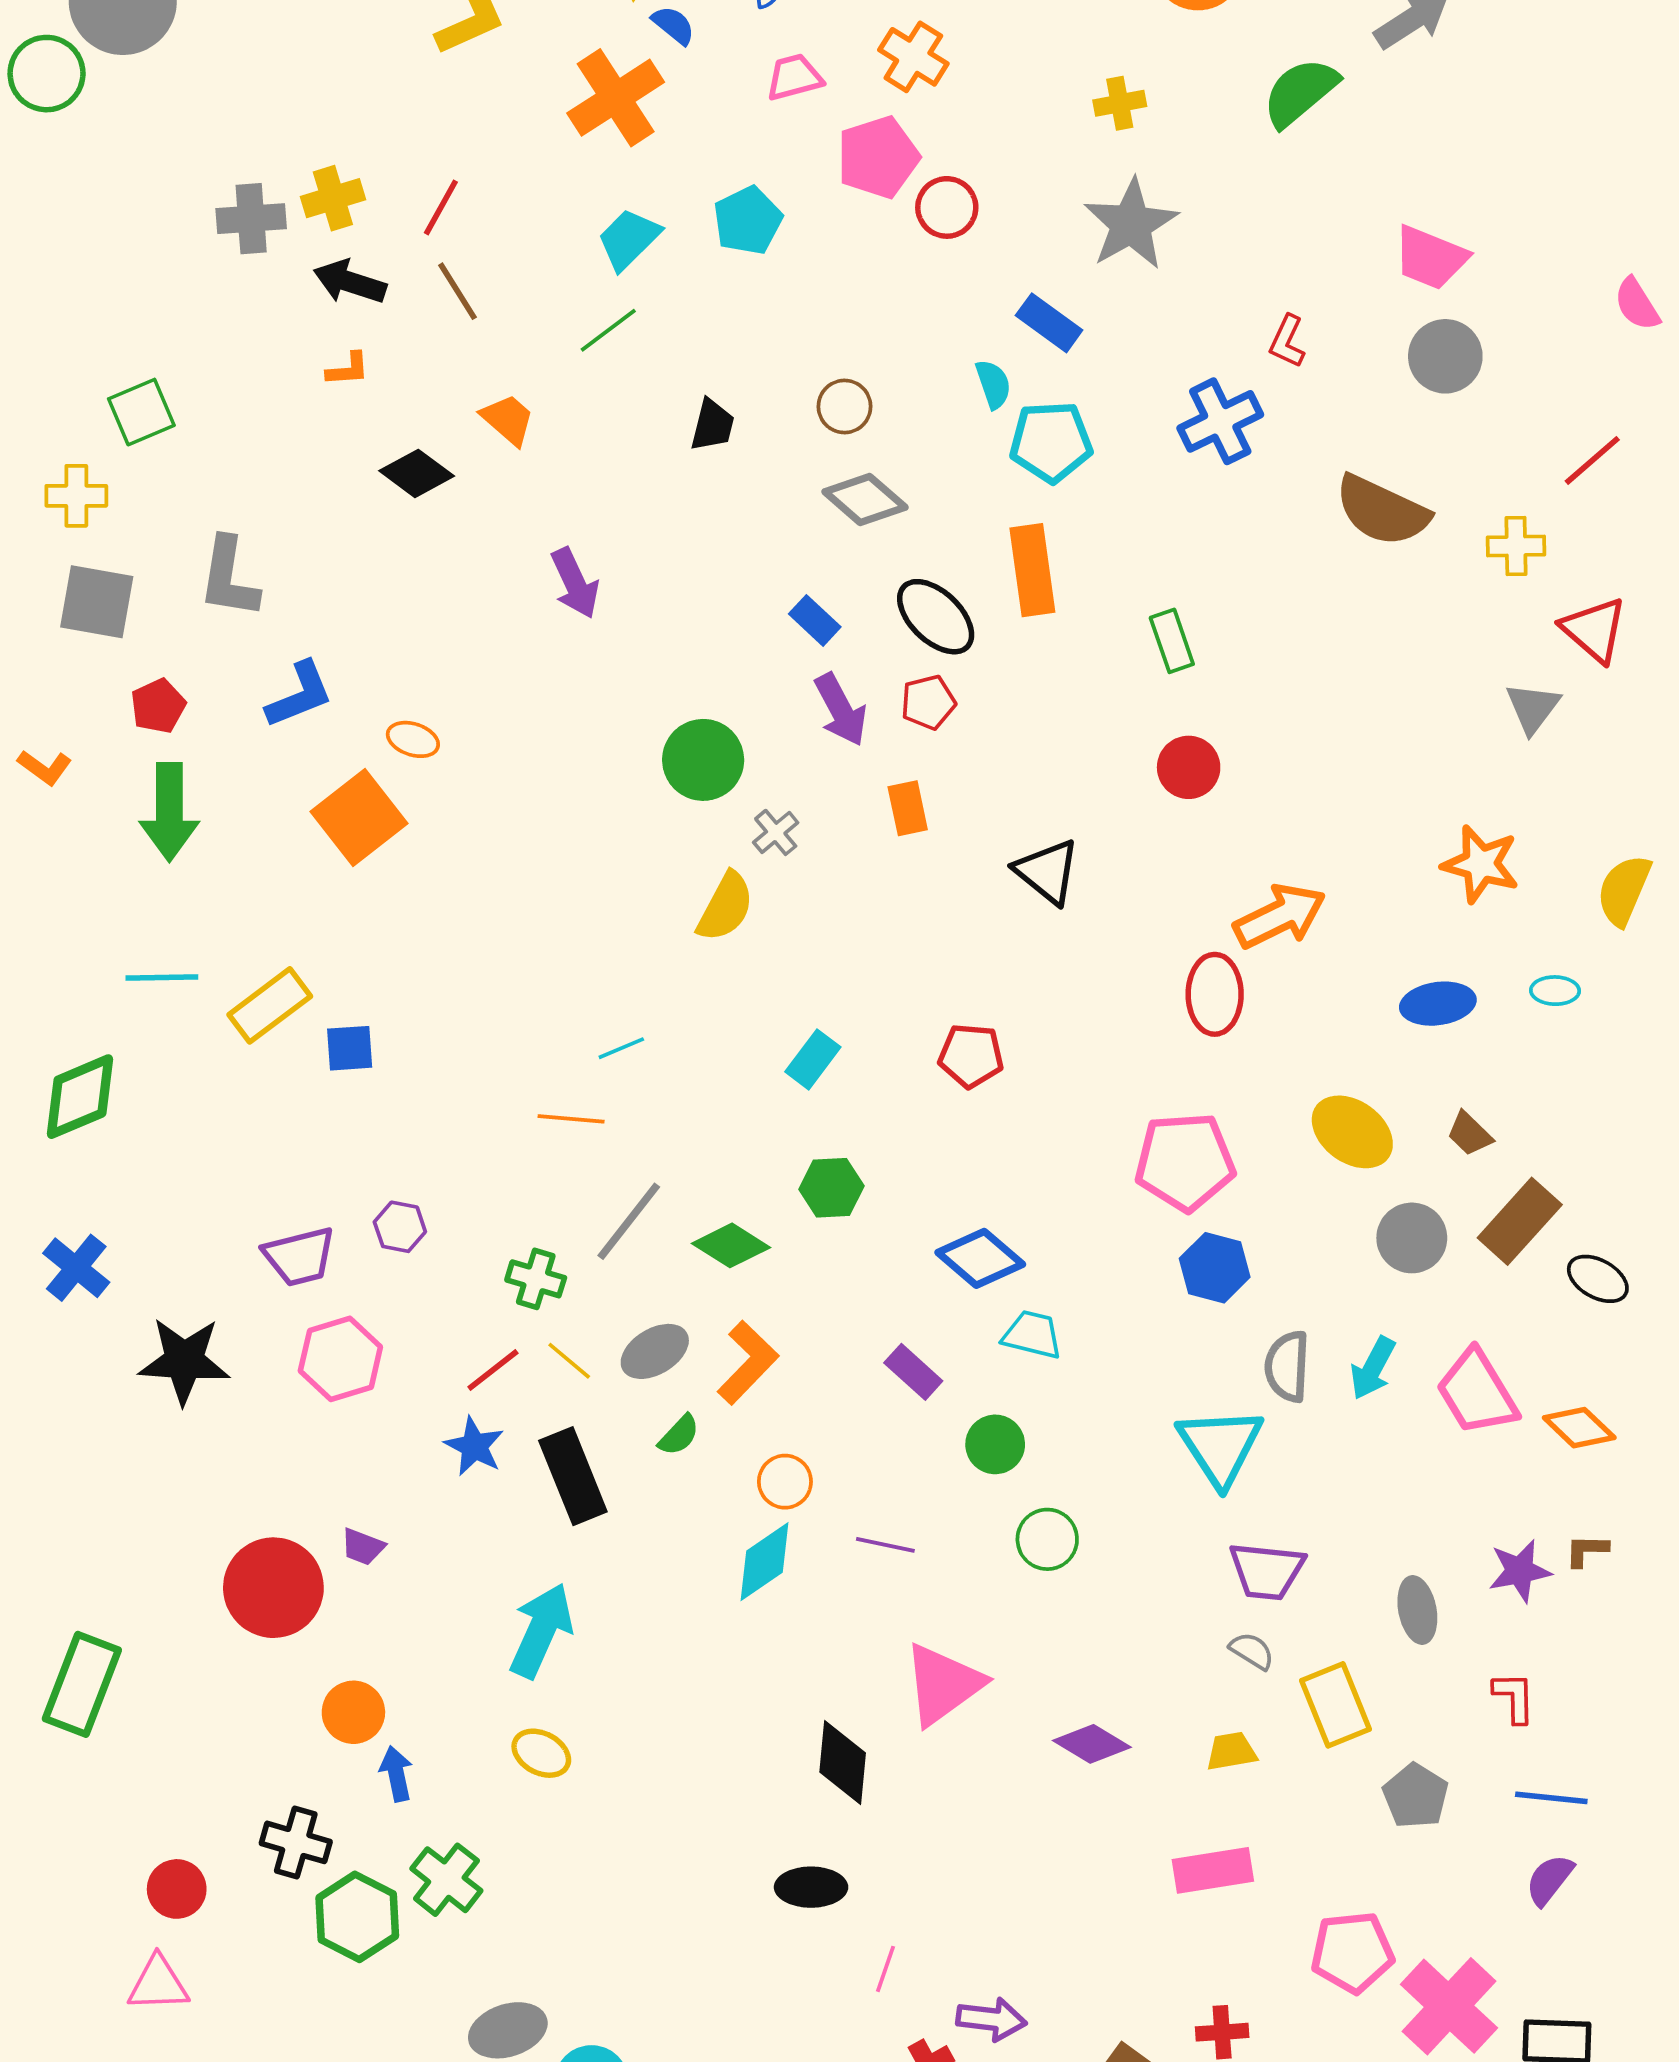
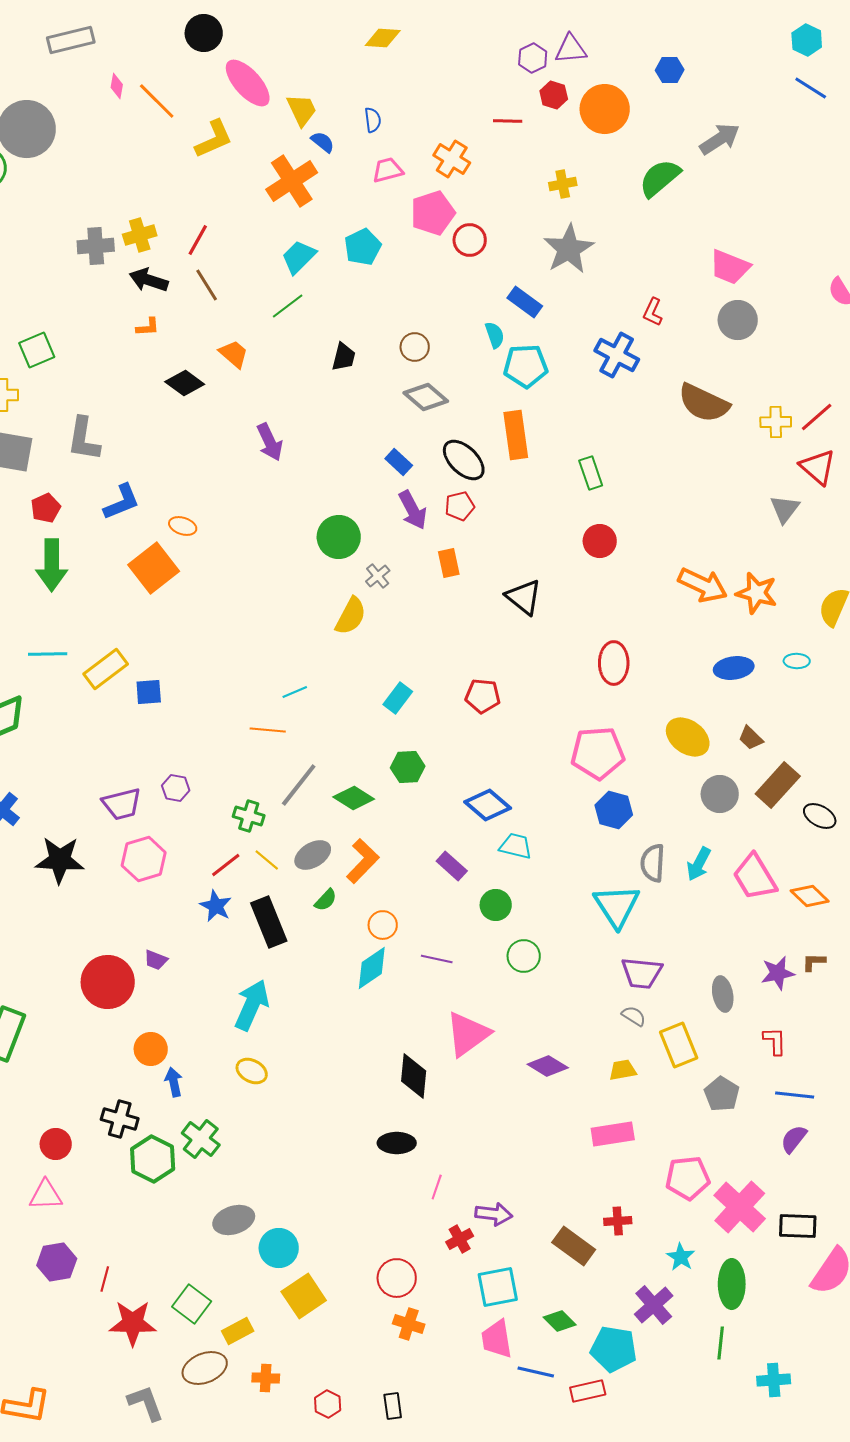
blue cross: (1220, 421) -> (617, 355), turned -36
red line: (1592, 460) -> (817, 417), moved
orange arrow: (1280, 916) -> (703, 585), moved, turned 51

